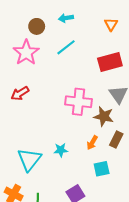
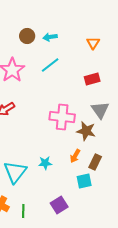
brown circle: (37, 26) -> (27, 36), moved
red rectangle: (110, 62) -> (92, 79), size x0.7
brown rectangle: (116, 140) -> (95, 162), moved

